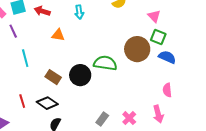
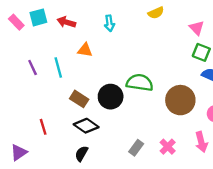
purple line: (13, 31) -> (33, 67), moved
brown circle: (137, 49) -> (180, 100), moved
cyan line: (25, 58) -> (58, 67), moved
black diamond: (47, 103) -> (86, 126), moved

